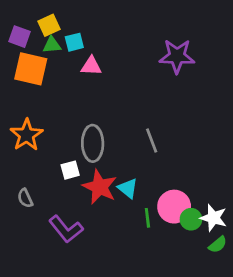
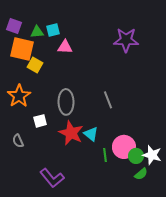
yellow square: (49, 25) -> (35, 65), moved, turned -35
white square: (70, 170) -> (40, 121), moved
purple L-shape: (66, 229) -> (52, 178), moved
green semicircle: (218, 245) -> (141, 174), moved

